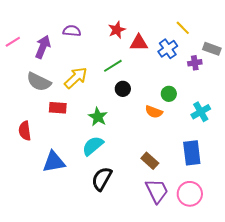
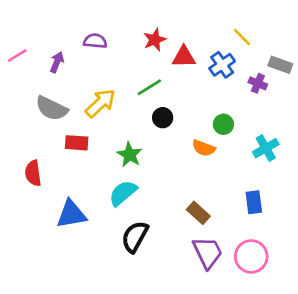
purple arrow: (43, 47) -> (57, 62), size x0.7
purple cross: (195, 63) -> (258, 83), turned 32
blue rectangle: (192, 153) -> (254, 202), size x0.7

